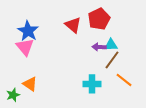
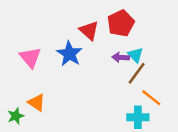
blue star: (28, 31) -> (69, 54), moved
cyan triangle: (111, 45) -> (135, 55), turned 48
cyan cross: (92, 84) -> (138, 117), moved

